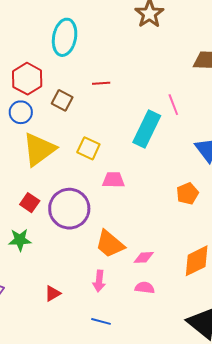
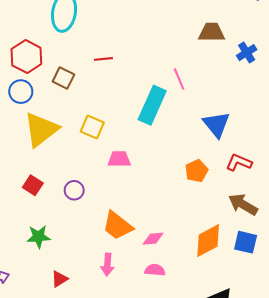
purple circle: (69, 209) -> (74, 190), size x0.5
green star: (20, 240) -> (39, 237), moved

